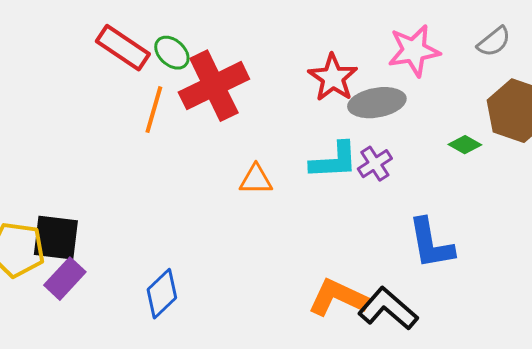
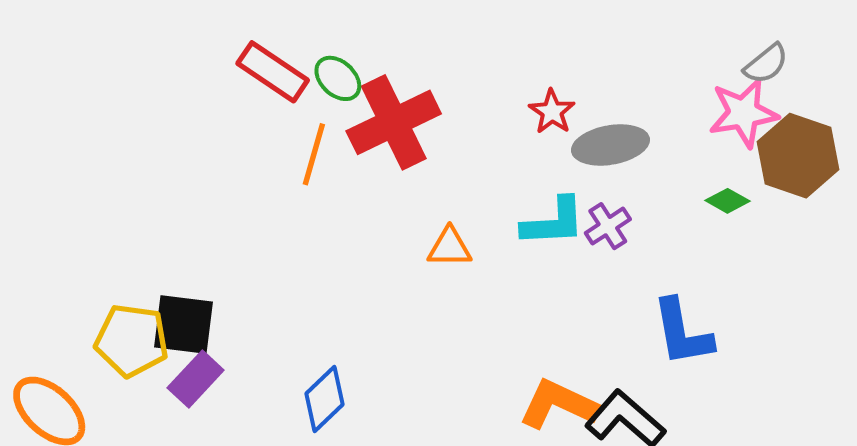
pink star: (414, 51) -> (743, 113), moved
red star: (333, 78) -> (552, 112), size x0.7

